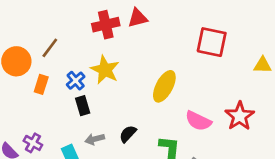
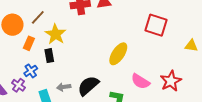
yellow star: (105, 70) -> (56, 34), moved
blue cross: (76, 81) -> (31, 71), moved
black rectangle: (83, 106) -> (49, 56), moved
black semicircle: (128, 134) -> (88, 86), size x1.6

